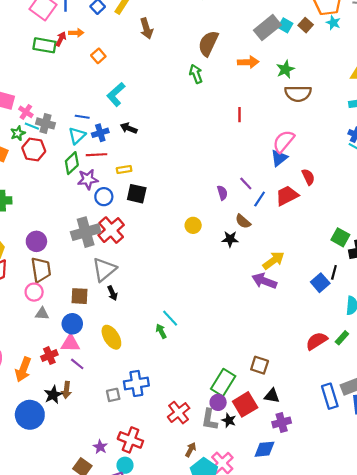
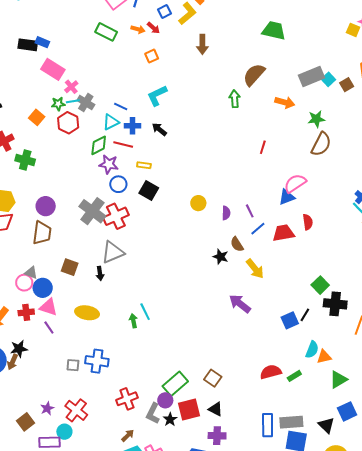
red arrow: (61, 39) -> (153, 28), moved, turned 88
brown semicircle: (298, 93) -> (321, 144), turned -80
cyan line: (32, 126) -> (73, 101), turned -48
yellow circle: (193, 225) -> (198, 203), moved
gray cross: (86, 232) -> (92, 211), turned 36
yellow arrow: (274, 260) -> (255, 269), moved, turned 70
gray triangle: (104, 269) -> (113, 252), moved
pink circle: (34, 292) -> (24, 283), moved
blue circle: (72, 324) -> (43, 288), moved
yellow ellipse: (111, 337) -> (87, 313), turned -65
brown arrow: (66, 390) -> (13, 362), moved

